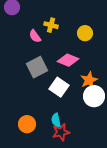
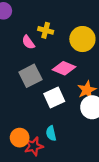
yellow circle: (85, 33) -> (82, 39), size x1.5
white square: (59, 87) -> (54, 98), turned 30
red star: (61, 132) -> (34, 146), moved

